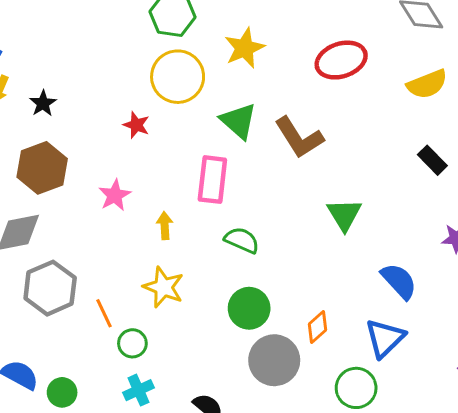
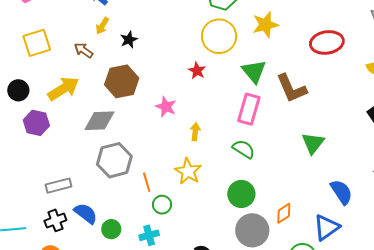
red star: (136, 125) -> (197, 71), moved
pink rectangle: (212, 180) -> (249, 109), moved
pink star: (115, 195) -> (166, 107), turned -30
cyan cross: (138, 390) -> (149, 235), moved

